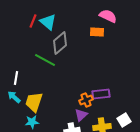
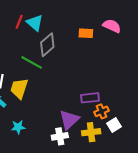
pink semicircle: (108, 16) -> (112, 26), moved
orange cross: (86, 100) -> (101, 111), moved
yellow trapezoid: (34, 102) -> (19, 88), moved
purple triangle: (81, 115) -> (69, 120), size x1.5

